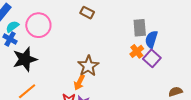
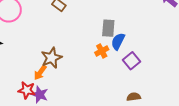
purple square: (152, 58) -> (131, 61), moved

